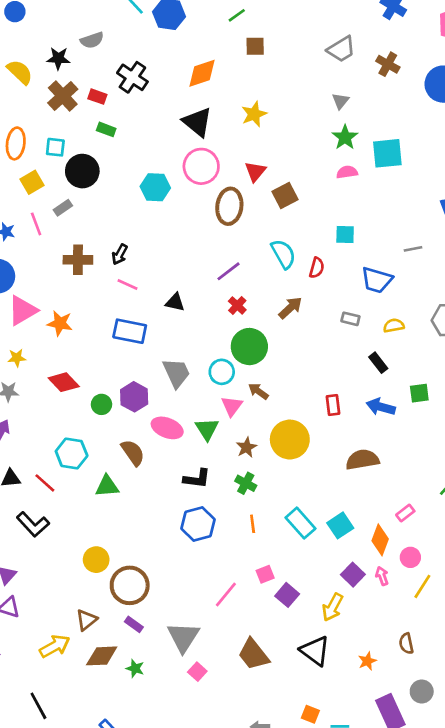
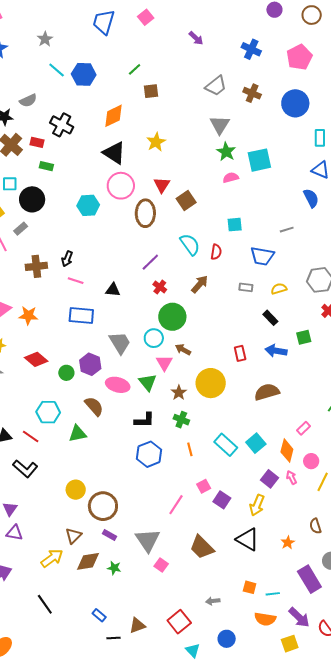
gray triangle: (340, 101) -> (220, 125), size x1.5

